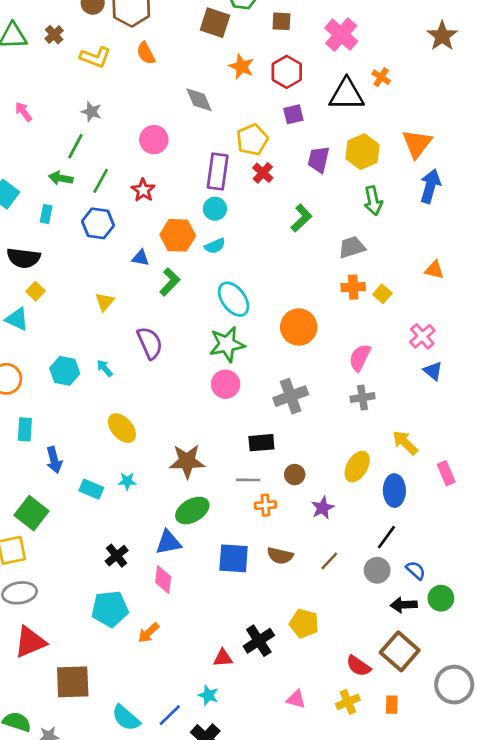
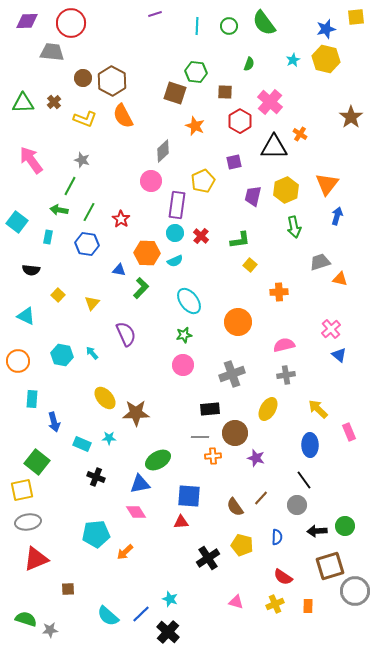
brown star: (442, 36) -> (351, 117), moved
orange semicircle: (146, 53) -> (123, 116), size x1.4
red hexagon: (287, 72) -> (240, 121), moved
gray diamond: (199, 100) -> (163, 151), turned 70
pink arrow: (24, 112) -> (31, 160), size x1.8
pink circle: (154, 140) -> (151, 181), moved
red cross: (263, 173) -> (201, 236), moved
blue arrow: (430, 186) -> (337, 216), size x0.7
green L-shape: (301, 218) -> (240, 240), turned 35
gray trapezoid: (352, 247) -> (320, 262), moved
black semicircle: (24, 258) -> (31, 270), size x0.7
yellow square: (35, 291) -> (58, 295), moved
yellow square: (382, 294) -> (250, 265), moved
green star: (227, 344) -> (184, 335), size x0.6
pink semicircle: (360, 358) -> (284, 345), turned 50
brown star: (187, 461) -> (136, 413), moved
yellow ellipse: (357, 467) -> (268, 409), moved
brown circle: (295, 475) -> (235, 433), size x1.6
purple star: (323, 508) -> (256, 458), turned -30
black line: (386, 537) -> (304, 480), turned -72
black cross: (117, 556) -> (96, 477), moved, turned -30
brown semicircle: (280, 556) -> (235, 507), moved, turned 42
blue semicircle: (416, 570) -> (277, 537), moved, turned 49
pink diamond: (163, 580) -> (136, 512), turned -40
brown square: (400, 651) -> (330, 566), moved, turned 32
red triangle: (223, 658) -> (181, 522), moved
brown square: (73, 682) -> (68, 589), size x0.5

